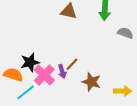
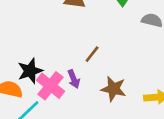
brown line: (72, 64) -> (92, 54), moved

